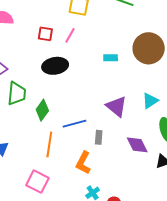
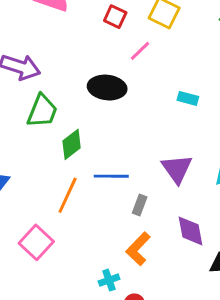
red square: (45, 34) -> (115, 17), moved
orange L-shape: (83, 163) -> (138, 249), moved

